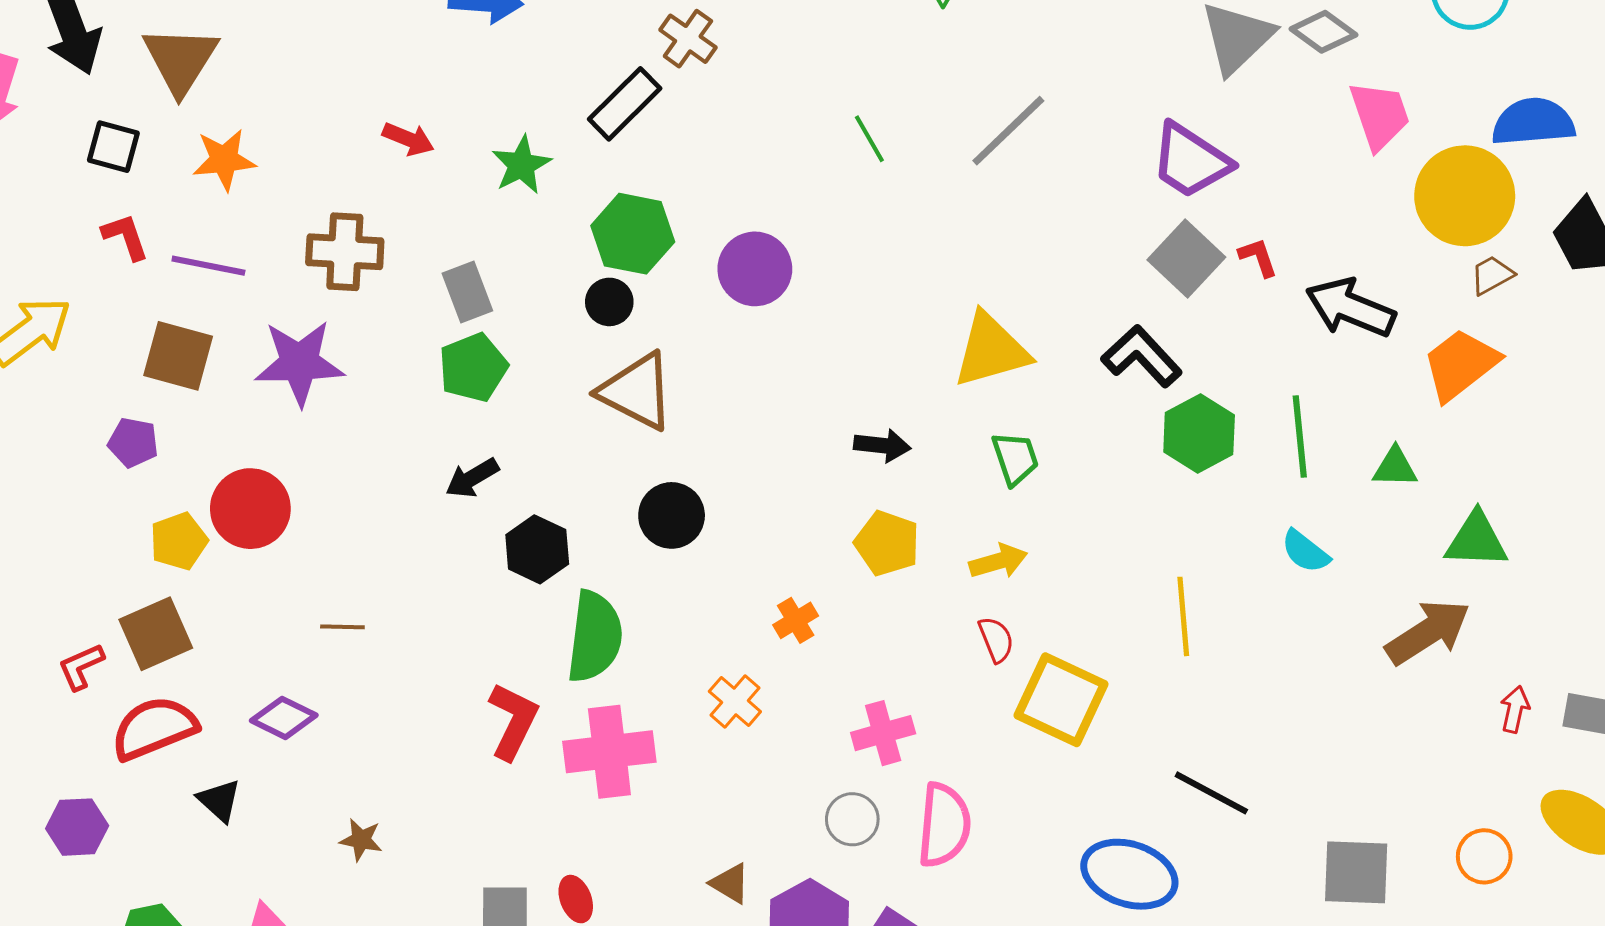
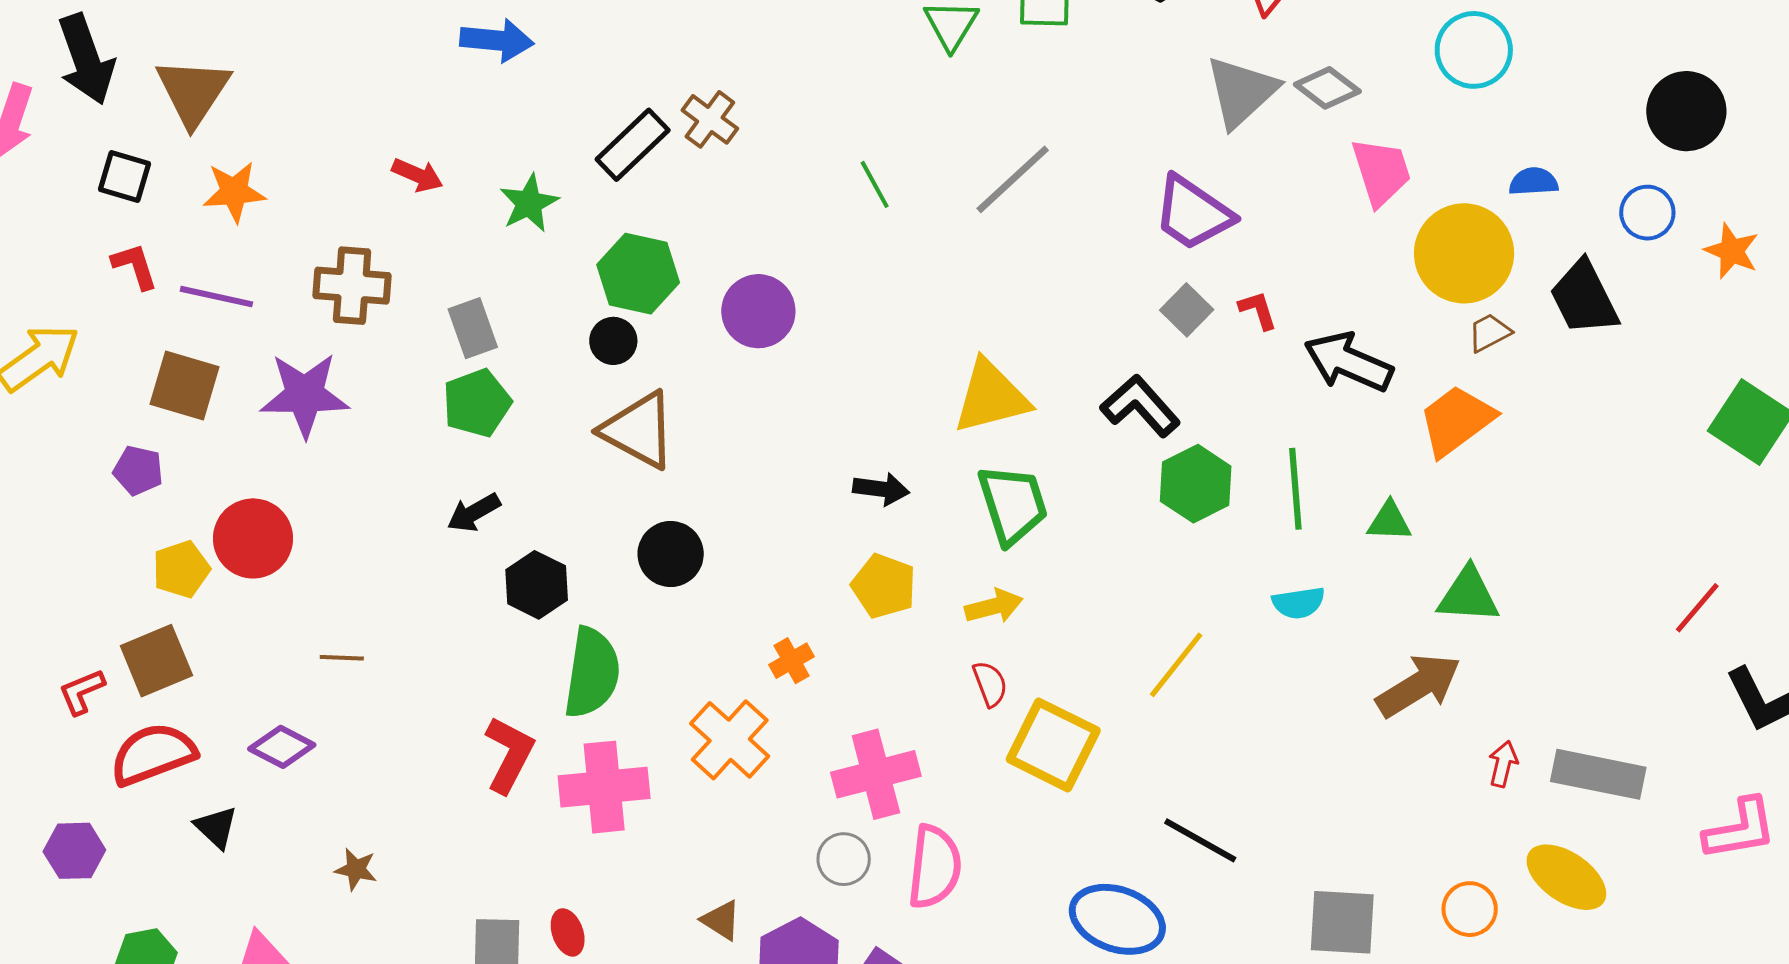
brown cross: (688, 39) -> (710, 119), moved
blue semicircle: (1533, 122) -> (1534, 182), size x0.6
gray square: (1186, 259) -> (1187, 310), size x0.7
green trapezoid: (1015, 458) -> (1013, 504), size x1.5
cyan semicircle: (1305, 551) -> (1299, 603), turned -48
yellow line: (1183, 616) -> (1176, 665), turned 42
orange cross: (735, 701) -> (730, 740), size x1.5
pink cross: (883, 733) -> (876, 774), size x1.4

